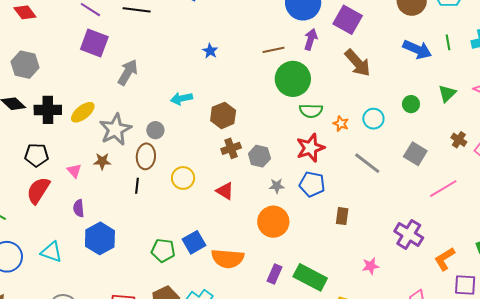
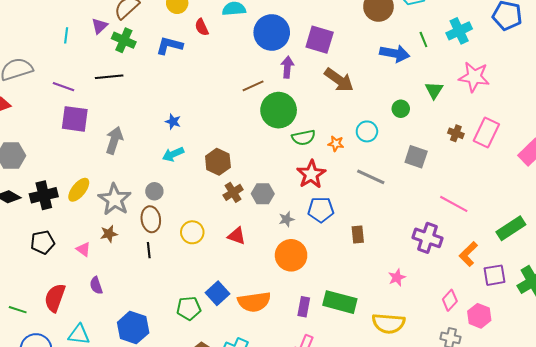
blue star: (210, 51) -> (173, 122), moved
pink line: (443, 189) -> (454, 204), moved, turned 72
red semicircle: (38, 190) -> (55, 298), moved
blue hexagon: (100, 238) -> (133, 328), moved

